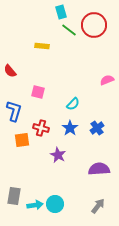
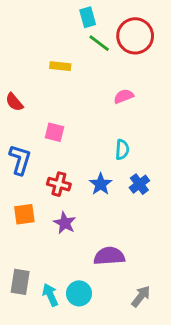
pink semicircle: (107, 80) -> (124, 96), moved
cyan semicircle: (73, 104) -> (122, 150), moved, turned -40
orange square: (22, 140) -> (24, 214), moved
purple star: (58, 155) -> (65, 223), moved
purple semicircle: (99, 169) -> (109, 256), moved
cyan arrow: (35, 205) -> (50, 295), turned -105

